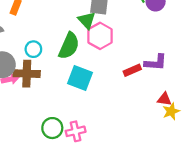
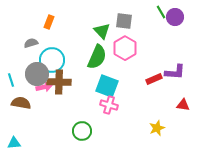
green triangle: (87, 20) -> (102, 31), moved
cyan circle: (33, 49) -> (52, 60), moved, size x1.6
yellow star: (171, 111) -> (157, 128), moved
pink cross: (76, 131) -> (109, 105), moved, turned 30

